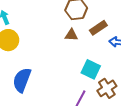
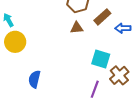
blue semicircle: (22, 80) -> (34, 79), size x0.7

